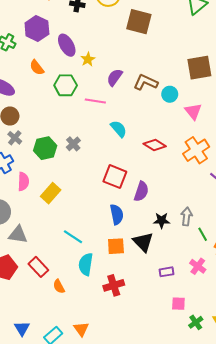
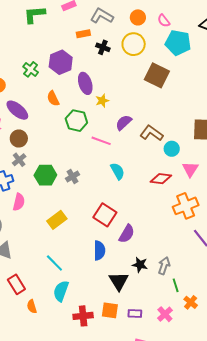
red diamond: (155, 145) -> (161, 179), moved, turned -35
yellow rectangle: (51, 193) -> (57, 220), moved
orange square: (116, 246) -> (110, 310), moved

